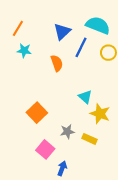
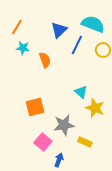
orange semicircle: (57, 63) -> (45, 60), moved
orange square: (37, 113) -> (35, 107), turned 30
gray star: (67, 132) -> (64, 125), size x1.5
yellow rectangle: (89, 139) -> (85, 142), moved

